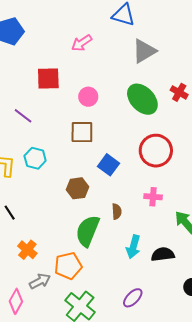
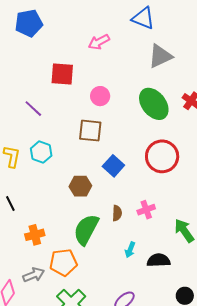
pink cross: (153, 197) -> (146, 210), moved, turned -30
cyan arrow: (133, 247) -> (130, 250), size x0.7
orange cross: (27, 250) -> (35, 235), moved, turned 30

